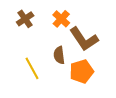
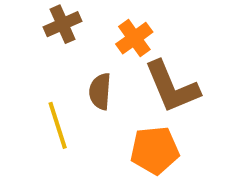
brown semicircle: (59, 55) -> (100, 91), moved

